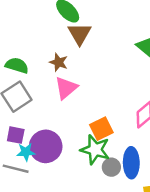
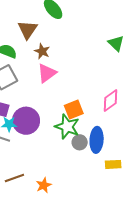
brown triangle: (80, 34) -> (28, 30), moved

